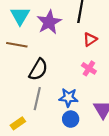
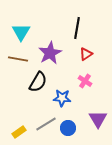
purple star: (49, 22) -> (50, 53), moved
blue star: (68, 98) -> (62, 98), moved
gray line: (37, 99) -> (46, 124), moved, turned 45

